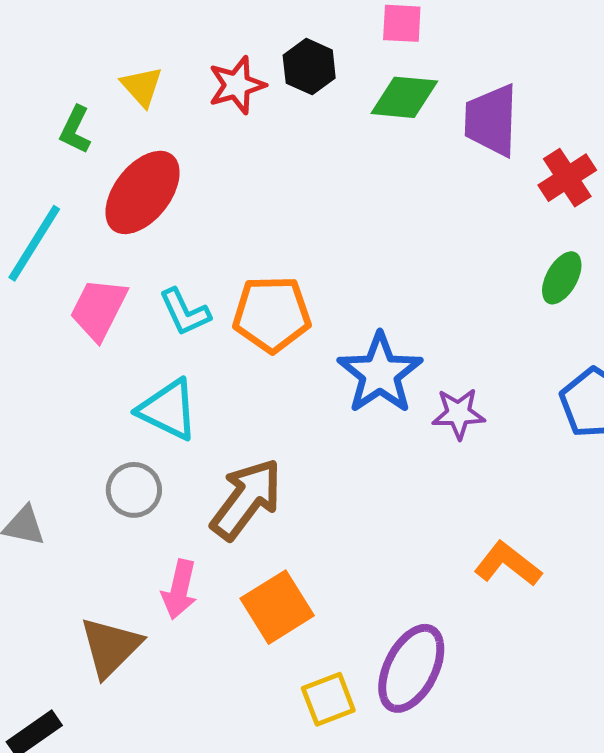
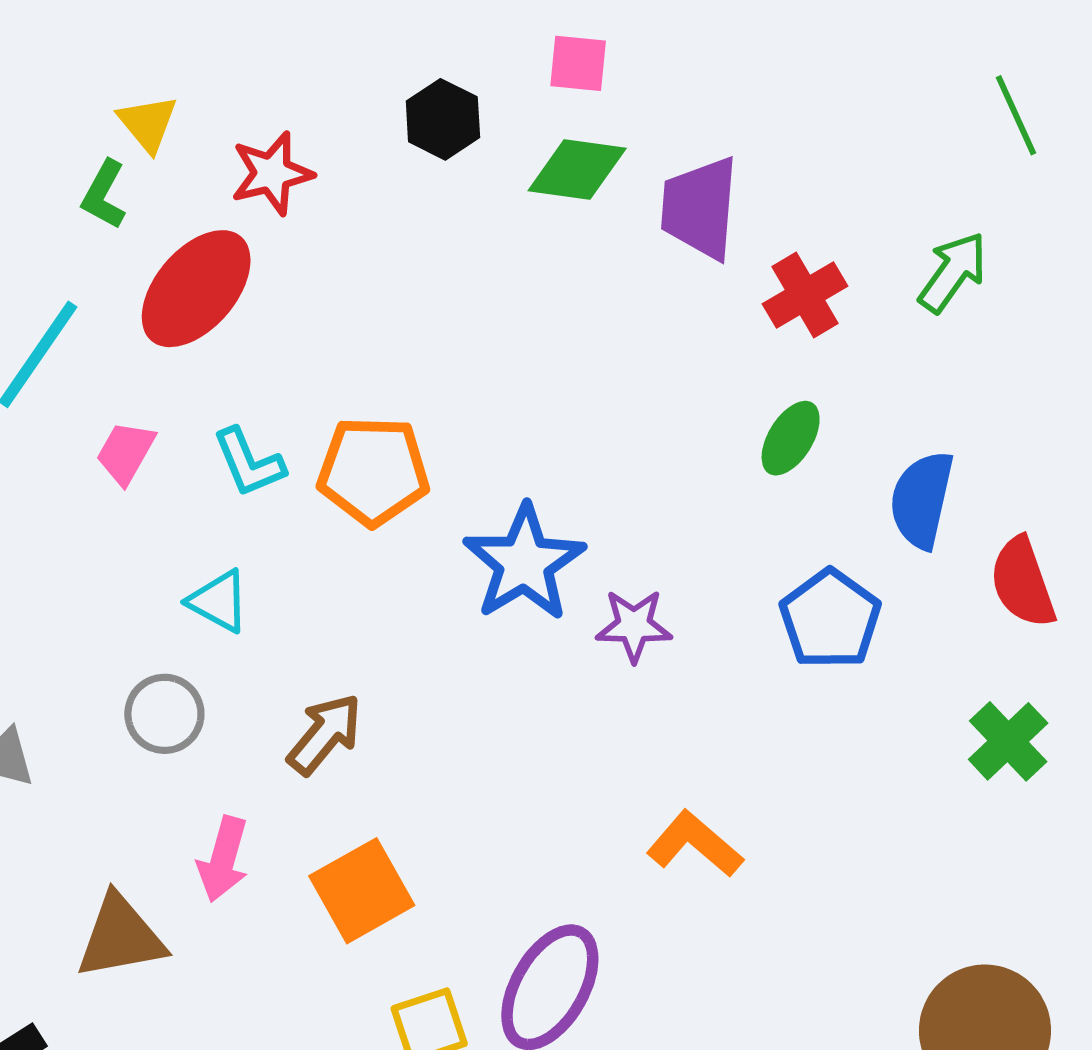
red star: (237, 85) -> (272, 173), moved
yellow triangle: (142, 86) -> (148, 123), moved
pink trapezoid: (99, 309) -> (126, 453), size x0.7
cyan triangle: (168, 410) -> (219, 601), size x0.7
brown arrow: (246, 499) -> (325, 734), size x0.7
brown triangle: (110, 647) -> (121, 937), turned 32

